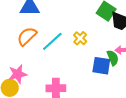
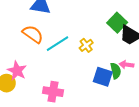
orange semicircle: (27, 36) -> (33, 34), turned 70
pink star: (18, 74) -> (17, 71), turned 30

